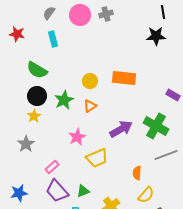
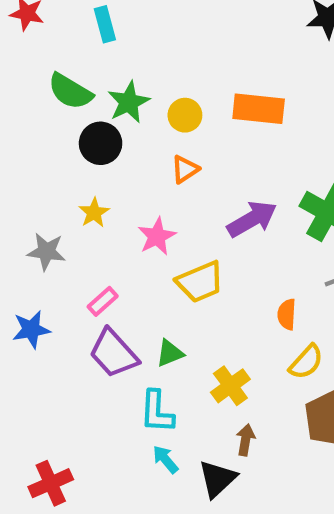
black circle: (37, 96) -> (101, 143), moved
green star: (64, 100) -> (129, 102), moved
yellow star: (34, 116) -> (94, 213), moved
gray star: (26, 144) -> (46, 252), turned -30
blue star: (19, 193) -> (31, 329), moved

